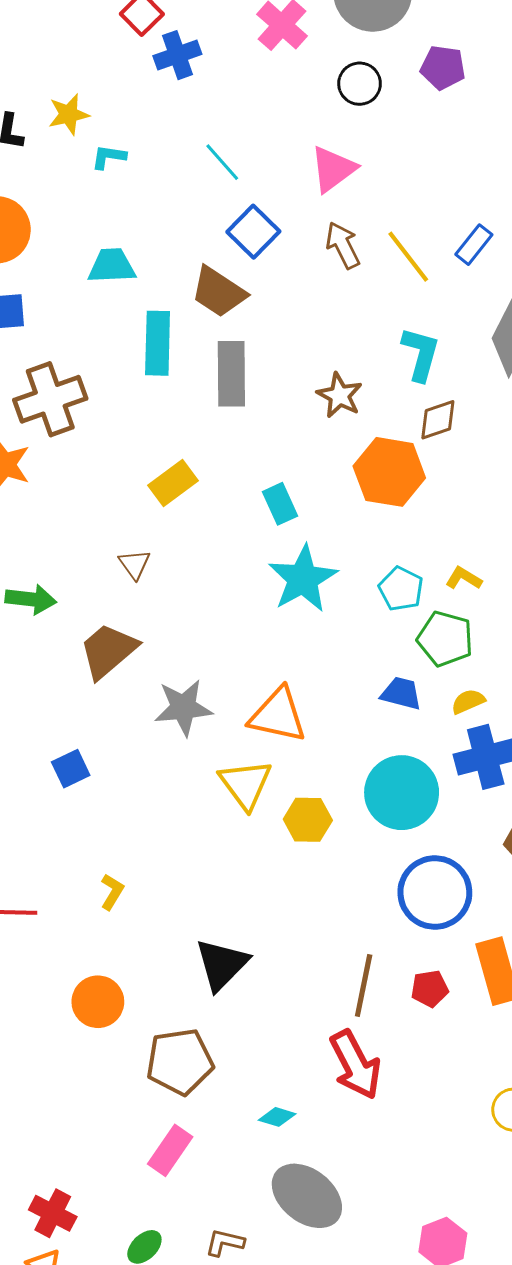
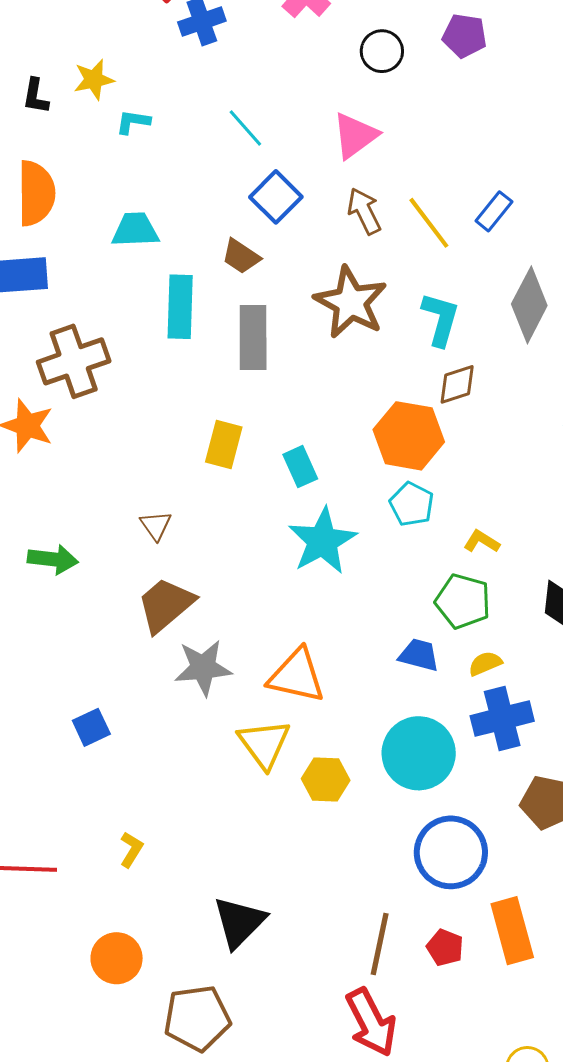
brown trapezoid: (219, 292) -> (241, 256), size x0.7
brown star: (340, 395) -> (351, 302), moved, size x1.6
yellow rectangle: (173, 483) -> (224, 444), moved, turned -39
cyan pentagon: (401, 589) -> (412, 504), moved
brown trapezoid: (108, 651) -> (166, 605), moved
red pentagon: (430, 989) -> (445, 948), turned 30

